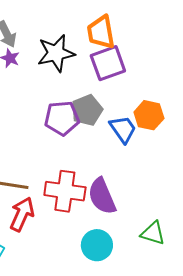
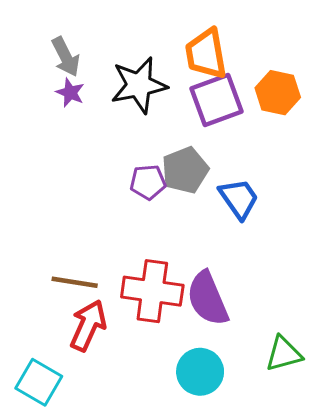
orange hexagon: (149, 115) -> (278, 93), moved
purple pentagon: (62, 118) -> (148, 182), size x0.7
green triangle: (153, 233) -> (284, 354), turned -32

